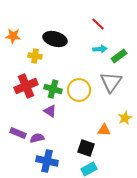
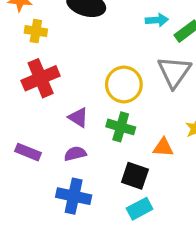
yellow cross: (35, 56) -> (36, 31), moved
green cross: (53, 89) -> (121, 127), moved
purple semicircle: (37, 138) -> (75, 154), moved

